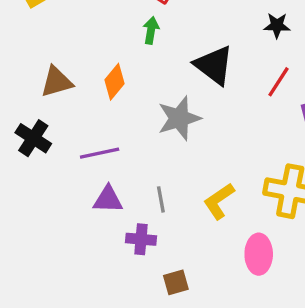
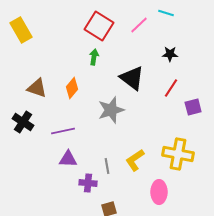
brown triangle: (56, 82) -> (37, 88), turned 35
gray line: (161, 199) -> (107, 166), moved

